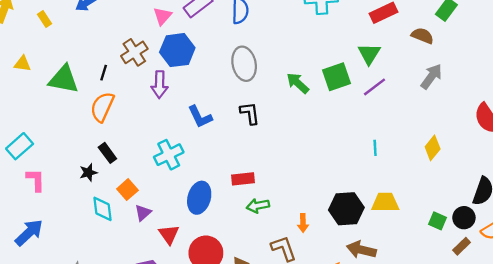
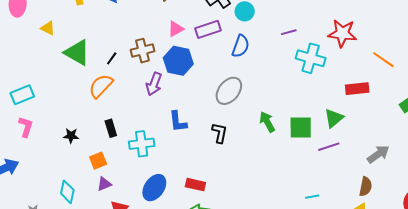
brown semicircle: (422, 36) -> (366, 187), moved, turned 60
gray ellipse: (244, 64) -> (229, 91), turned 32
cyan line: (375, 148) -> (312, 197), turned 64
black rectangle: (107, 153) -> (111, 128), moved
cyan diamond: (103, 209) -> (67, 192), moved

